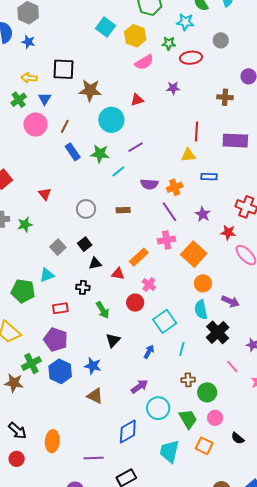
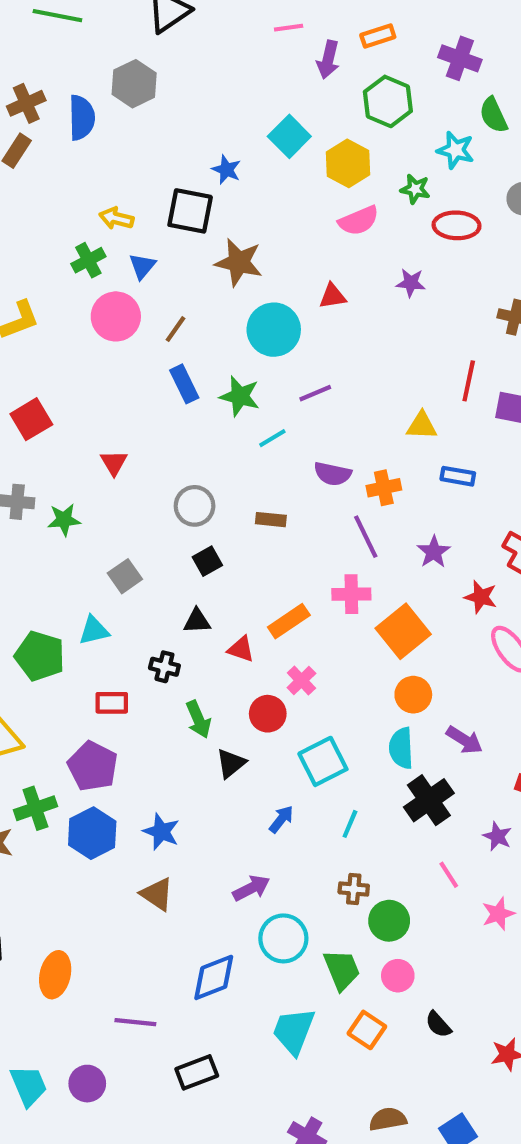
blue star: (28, 42) -> (226, 170), moved
red line: (197, 131) -> (469, 381), moved
black square: (85, 244) -> (207, 561), moved
black triangle: (113, 340) -> (231, 763), moved

